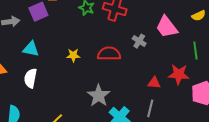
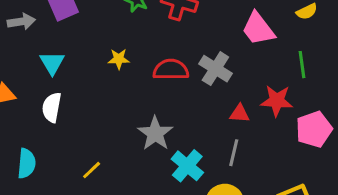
gray cross: (139, 41) -> (215, 69), moved, size x1.5
cyan triangle: (31, 49) -> (52, 63), turned 48
yellow star: (73, 55) -> (119, 59), moved

